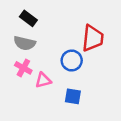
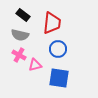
red trapezoid: (93, 38) -> (52, 23), moved
blue square: (73, 96) -> (59, 78), size x1.5

